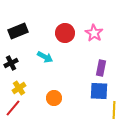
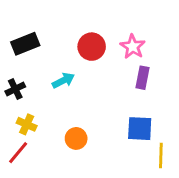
cyan arrow: (45, 57) -> (63, 81), turned -56
purple rectangle: (101, 68) -> (143, 78), moved
yellow cross: (19, 88) -> (27, 124), turned -32

